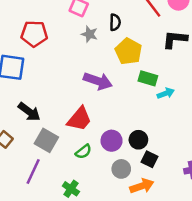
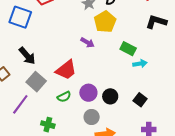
yellow pentagon: (128, 51) -> (105, 22), moved
purple arrow: (98, 81) -> (87, 42), size x0.6
black square: (149, 159) -> (140, 100), moved
green cross: (71, 189) -> (48, 125), turned -32

